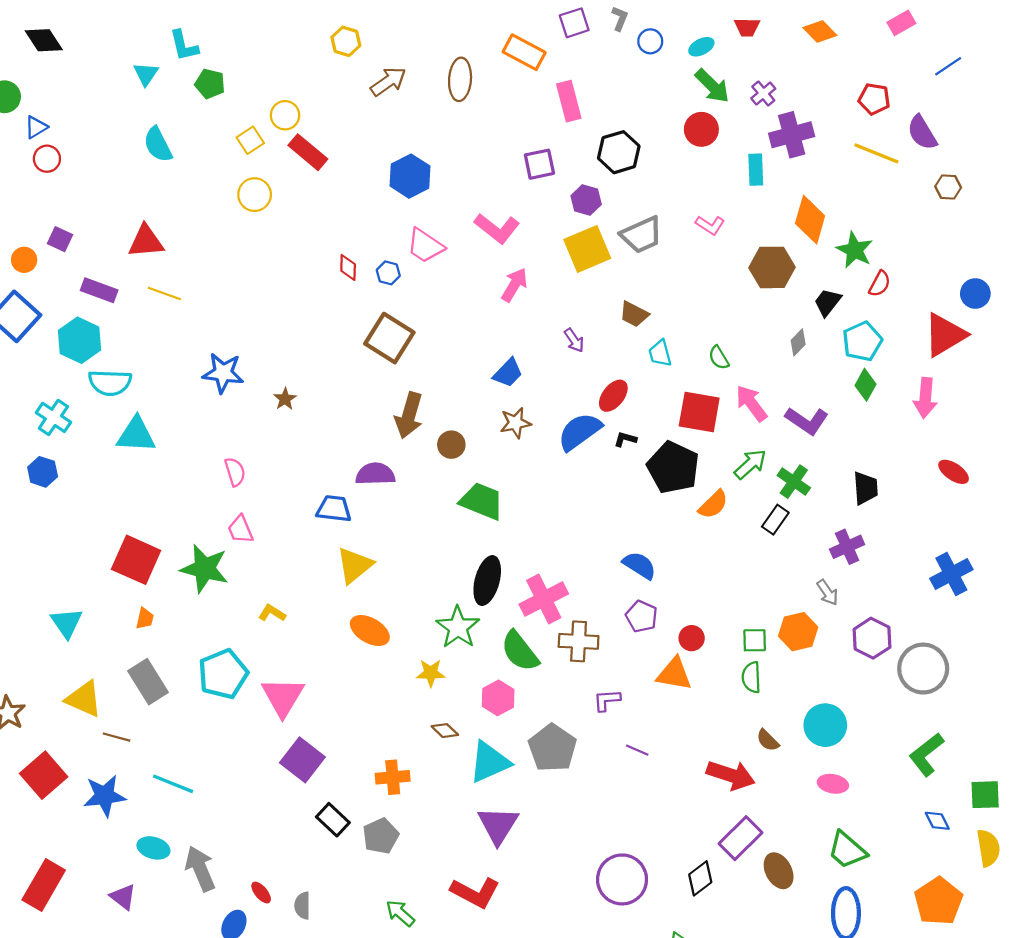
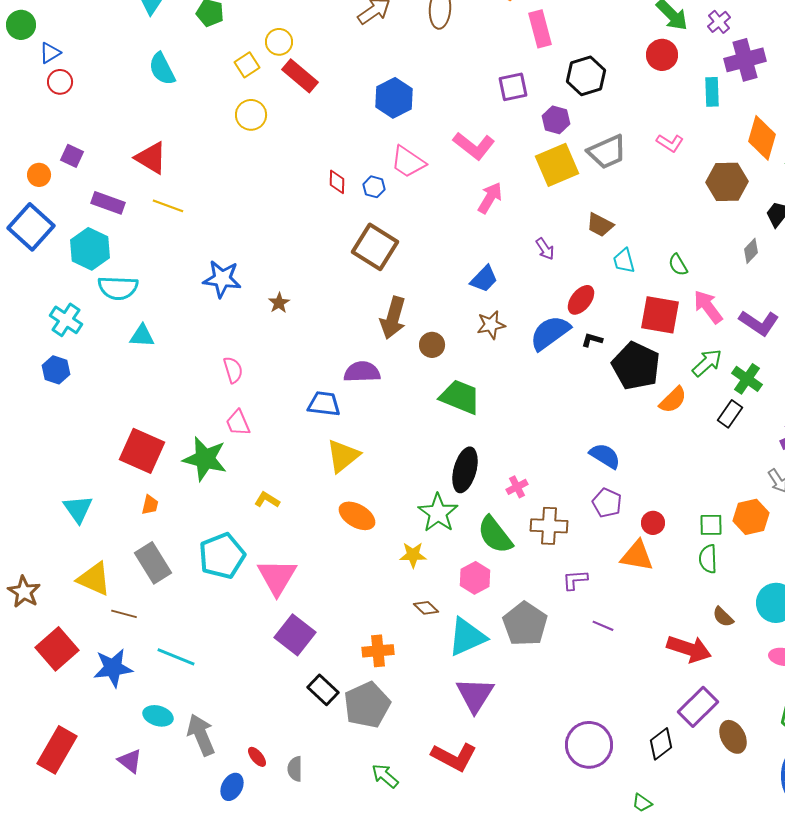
red triangle: (146, 241) -> (151, 158), turned 36
cyan triangle: (136, 435) -> (142, 336), size x0.7
pink cross: (544, 599) -> (517, 487), size x0.5
gray pentagon: (381, 836) -> (367, 705), size x1.4

